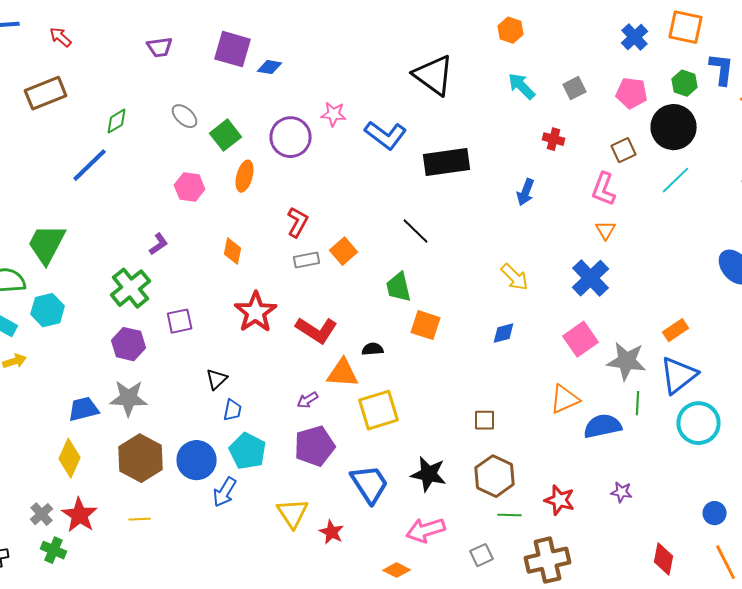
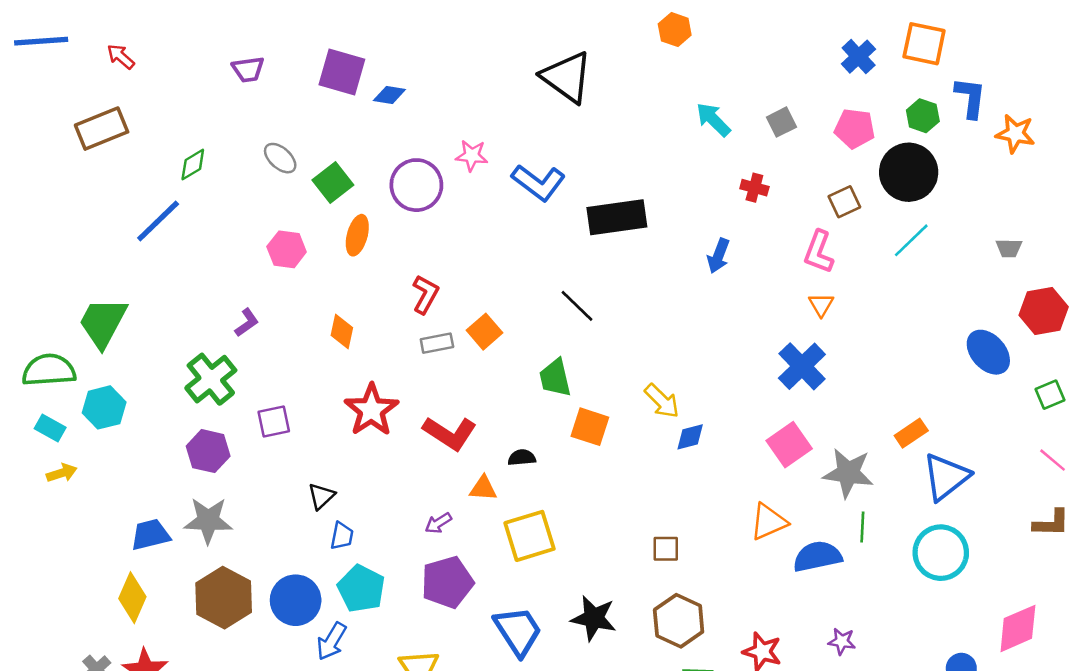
orange hexagon: (511, 30) -> (675, 30), moved
black triangle: (434, 75) -> (567, 77), moved
yellow arrow: (515, 277) -> (662, 401), moved
orange triangle: (343, 373) -> (483, 488), size x0.7
blue triangle: (679, 375) -> (946, 477), moved

